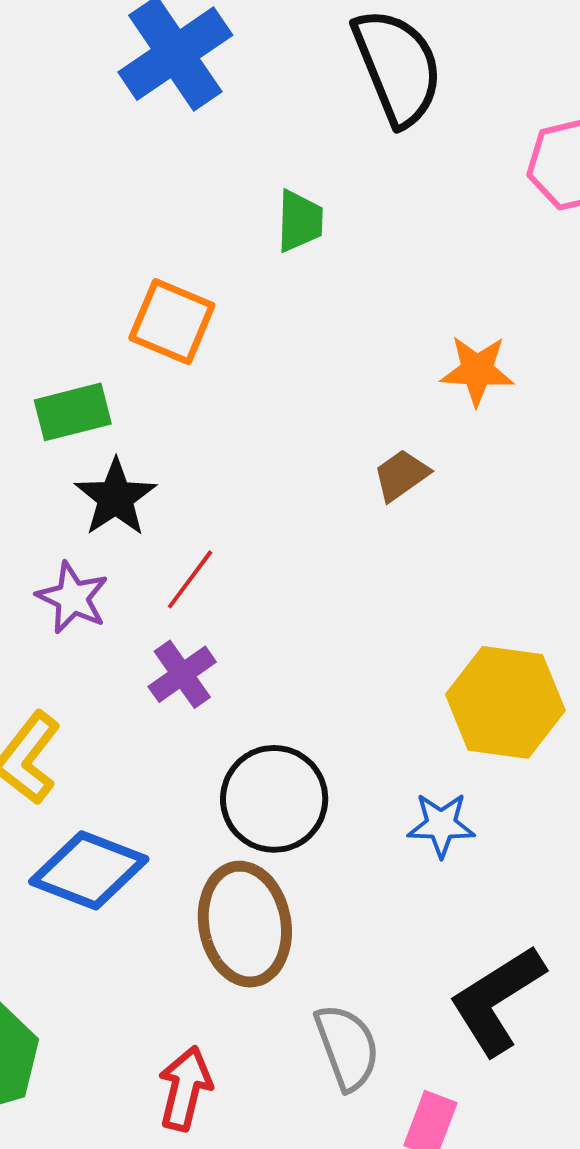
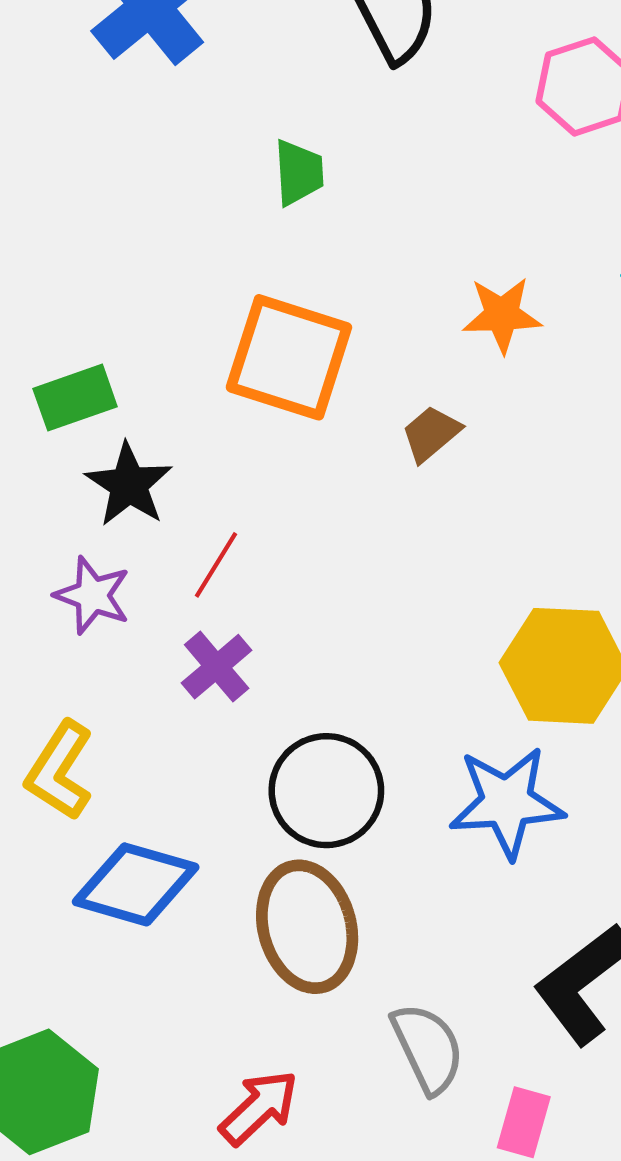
orange square: (172, 322) -> (289, 357), moved, size x1.4
blue star: (441, 825) -> (507, 802), size x1.6
red arrow: (185, 1088) -> (259, 1108), turned 38

